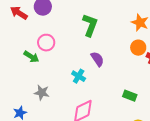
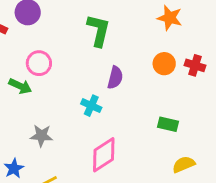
orange circle: (138, 48) -> (164, 64), moved
purple semicircle: (97, 59) -> (115, 78), turned 56

